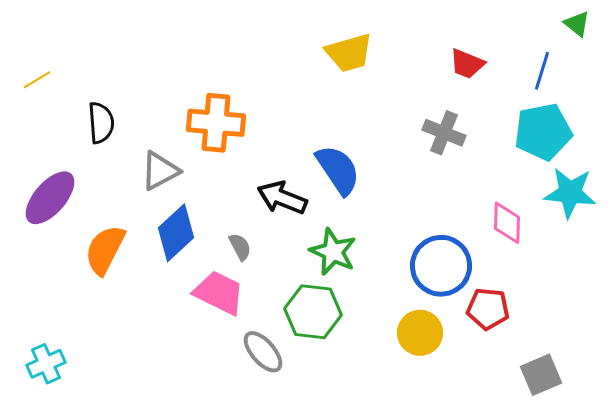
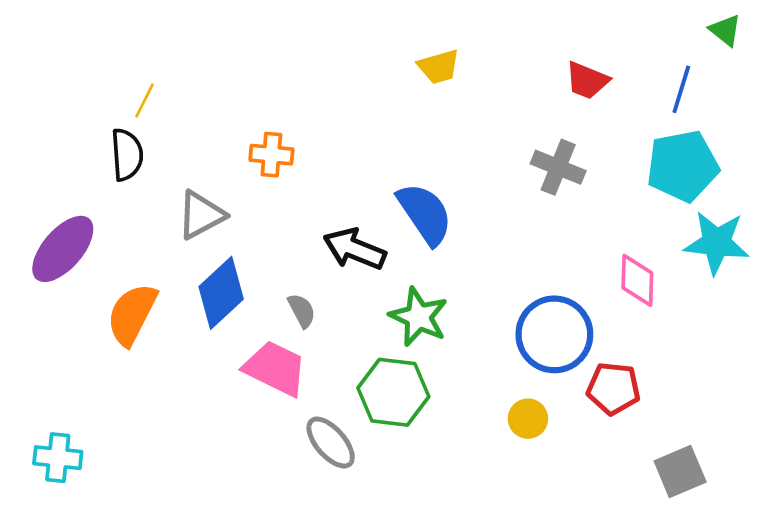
yellow trapezoid: (349, 53) -> (439, 67), size x0.7
yellow line: (37, 80) -> (145, 101), moved, turned -32
orange cross: (216, 123) -> (271, 155), size x0.6
yellow circle: (420, 333) -> (528, 419), size x0.7
cyan cross: (46, 364) -> (58, 458), turned 30

